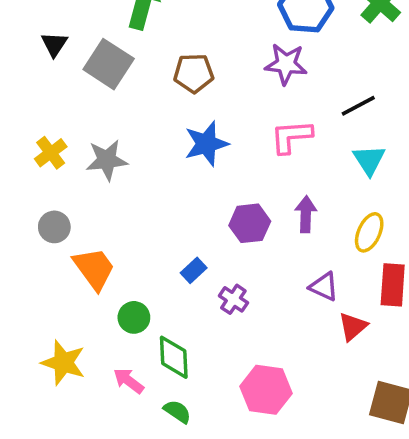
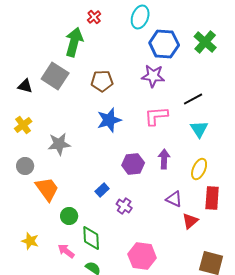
black triangle: (54, 44) -> (25, 86), moved, turned -49
gray star: (107, 160) -> (59, 144), moved
yellow star: (63, 363) -> (30, 241), size x0.7

